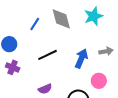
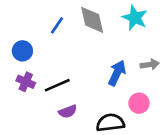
cyan star: (94, 16) -> (135, 18), turned -30
black line: (48, 55) -> (57, 85), moved

